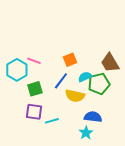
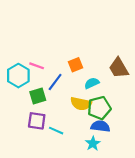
blue line: (61, 81) -> (55, 82), moved
green pentagon: (99, 84) -> (99, 108), moved
cyan line: (52, 121) -> (56, 131), turned 40

